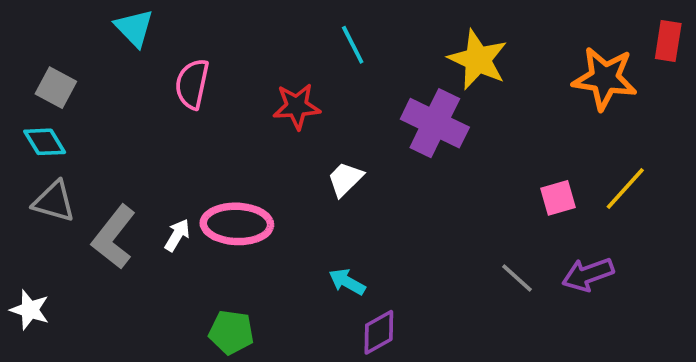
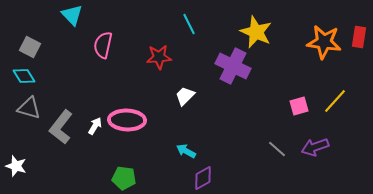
red rectangle: (668, 41) -> (359, 37), moved

